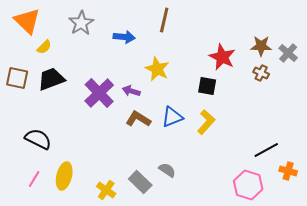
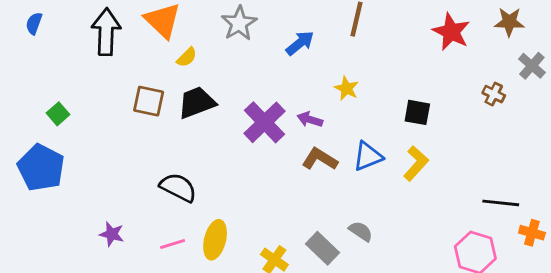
blue arrow: (124, 37) -> (300, 43), turned -45
brown star: (261, 46) -> (509, 22), moved
red star: (222, 57) -> (451, 32), moved
yellow star: (157, 69) -> (347, 88), size x0.7
black line: (266, 150) -> (501, 203), turned 35
pink line: (34, 179) -> (173, 244), turned 42

